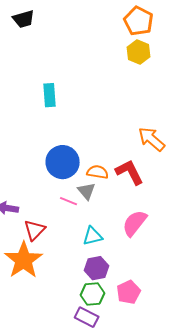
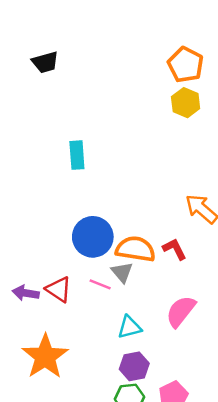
orange semicircle: (98, 172) -> (136, 249), size x1.5
red L-shape: (130, 172) -> (175, 249), size x0.7
red triangle: (35, 230) -> (59, 289), moved, turned -40

